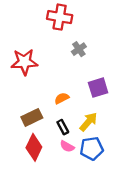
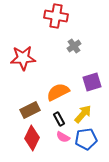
orange semicircle: (62, 98) -> (58, 92), size x1.6

